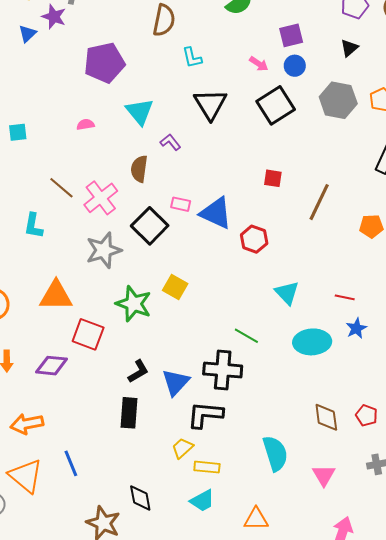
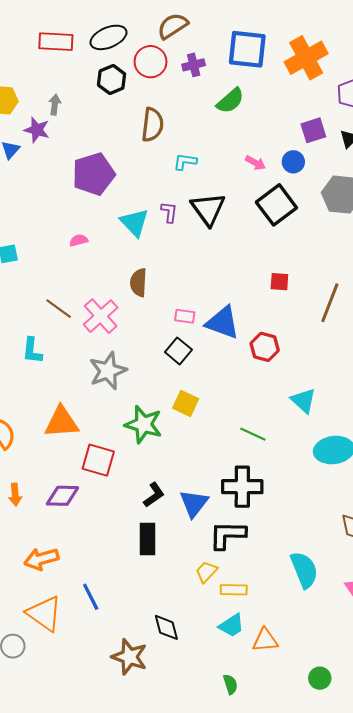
purple square: (291, 35) -> (313, 130), moved
cyan L-shape: (192, 58) -> (185, 162), turned 115
purple L-shape: (170, 142) -> (169, 212), moved, turned 50
black square: (150, 226) -> (178, 351), moved, size x0.7
green line: (246, 336) -> (253, 434), moved
orange triangle: (256, 519) -> (265, 640), moved

